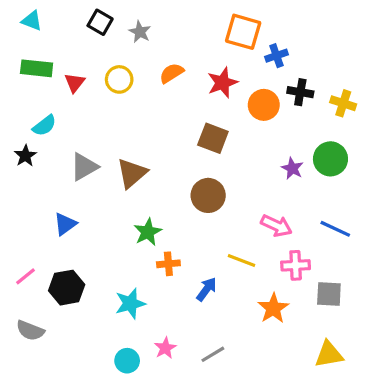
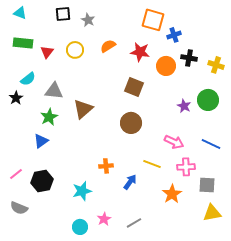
black square: (100, 22) -> (63, 14), turned -35
red star: (222, 83) -> (140, 52), turned 30
gray triangle: (84, 167) -> (54, 91), moved, turned 36
green star: (148, 232) -> (49, 117), moved
yellow triangle: (329, 354) -> (212, 213), moved

